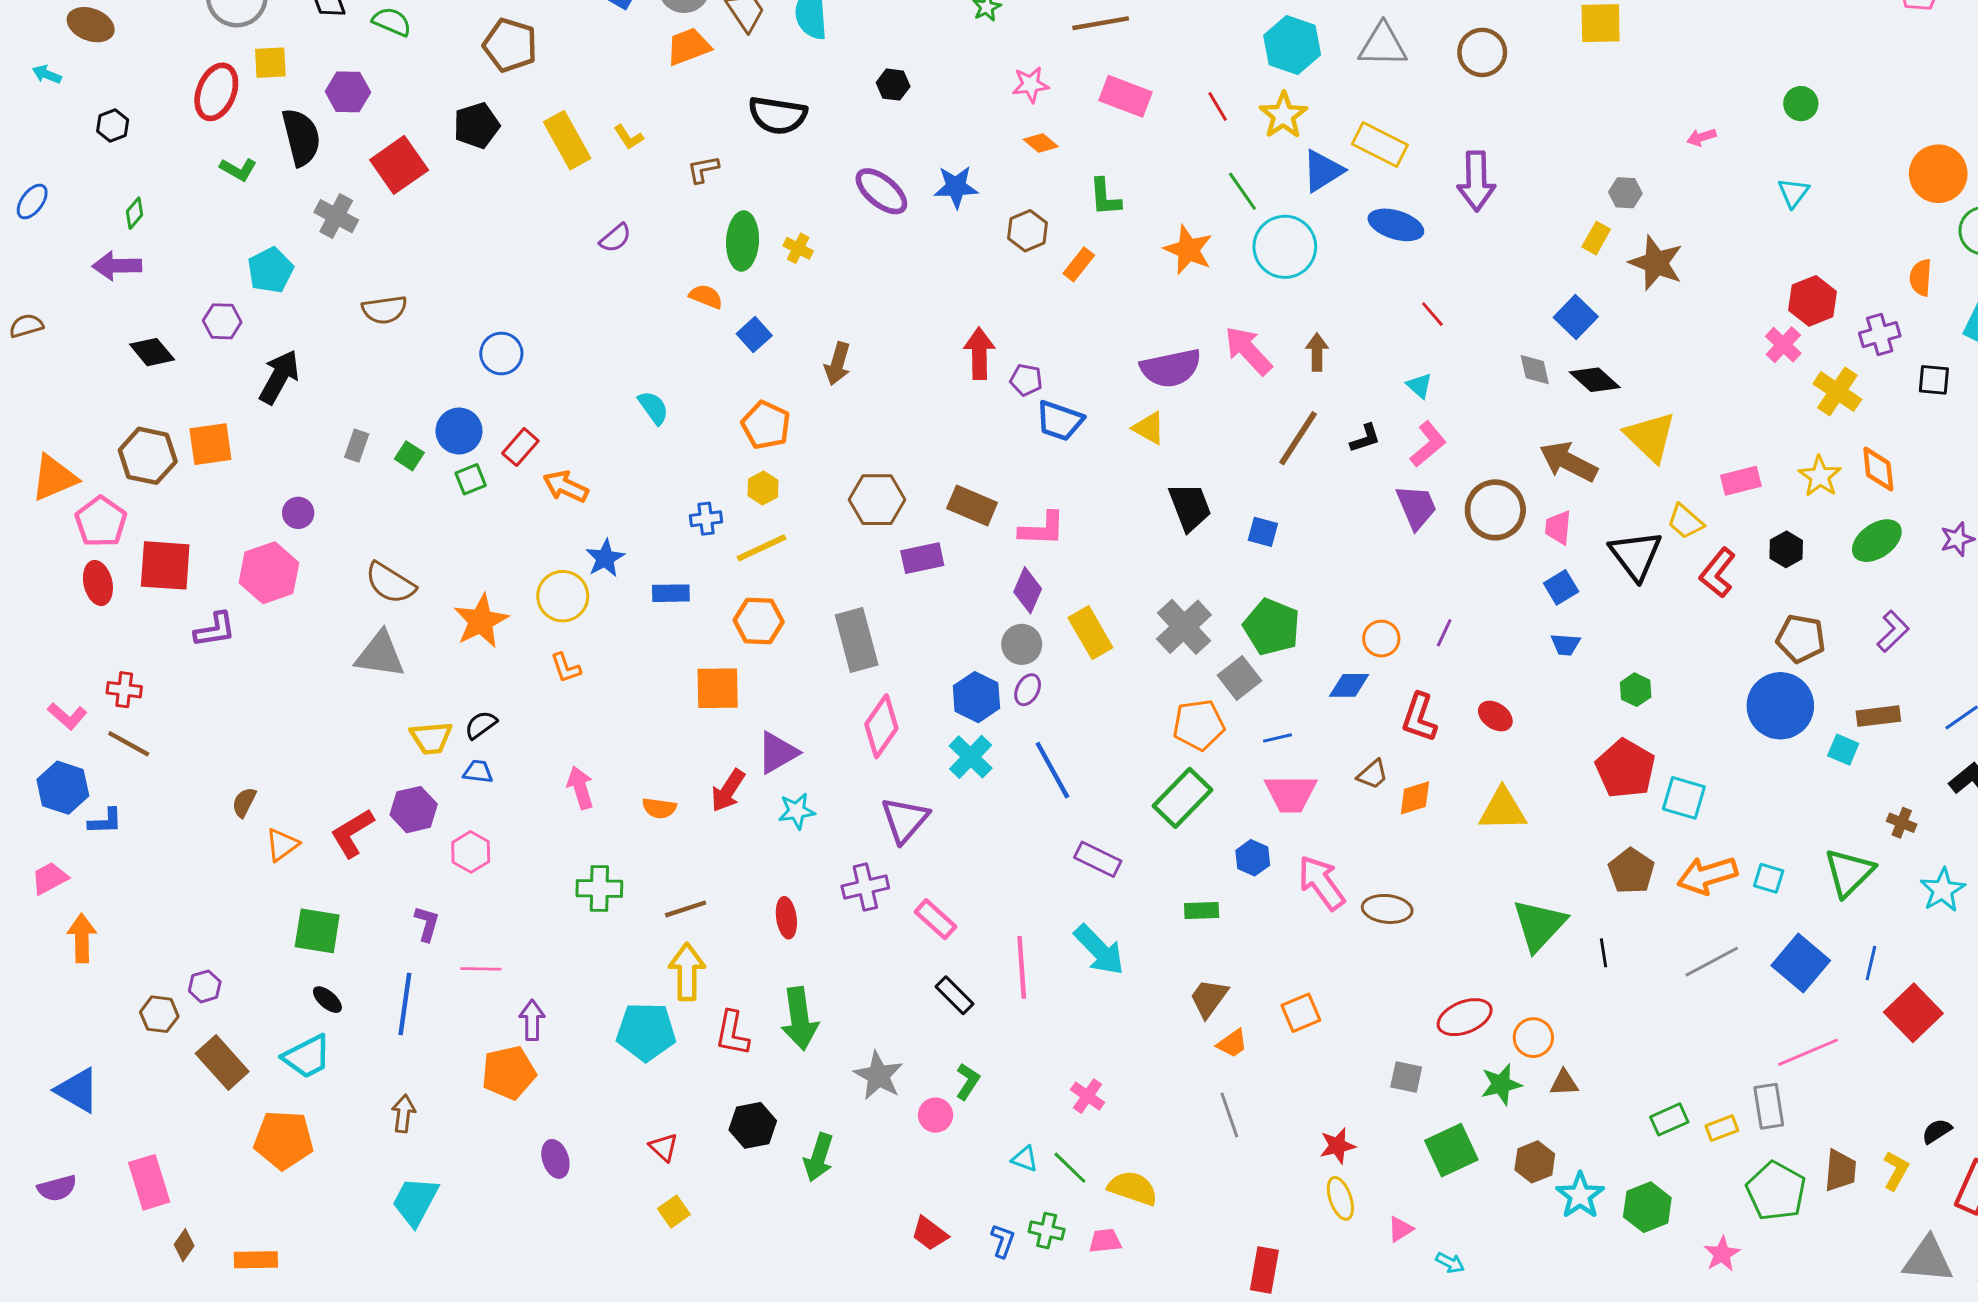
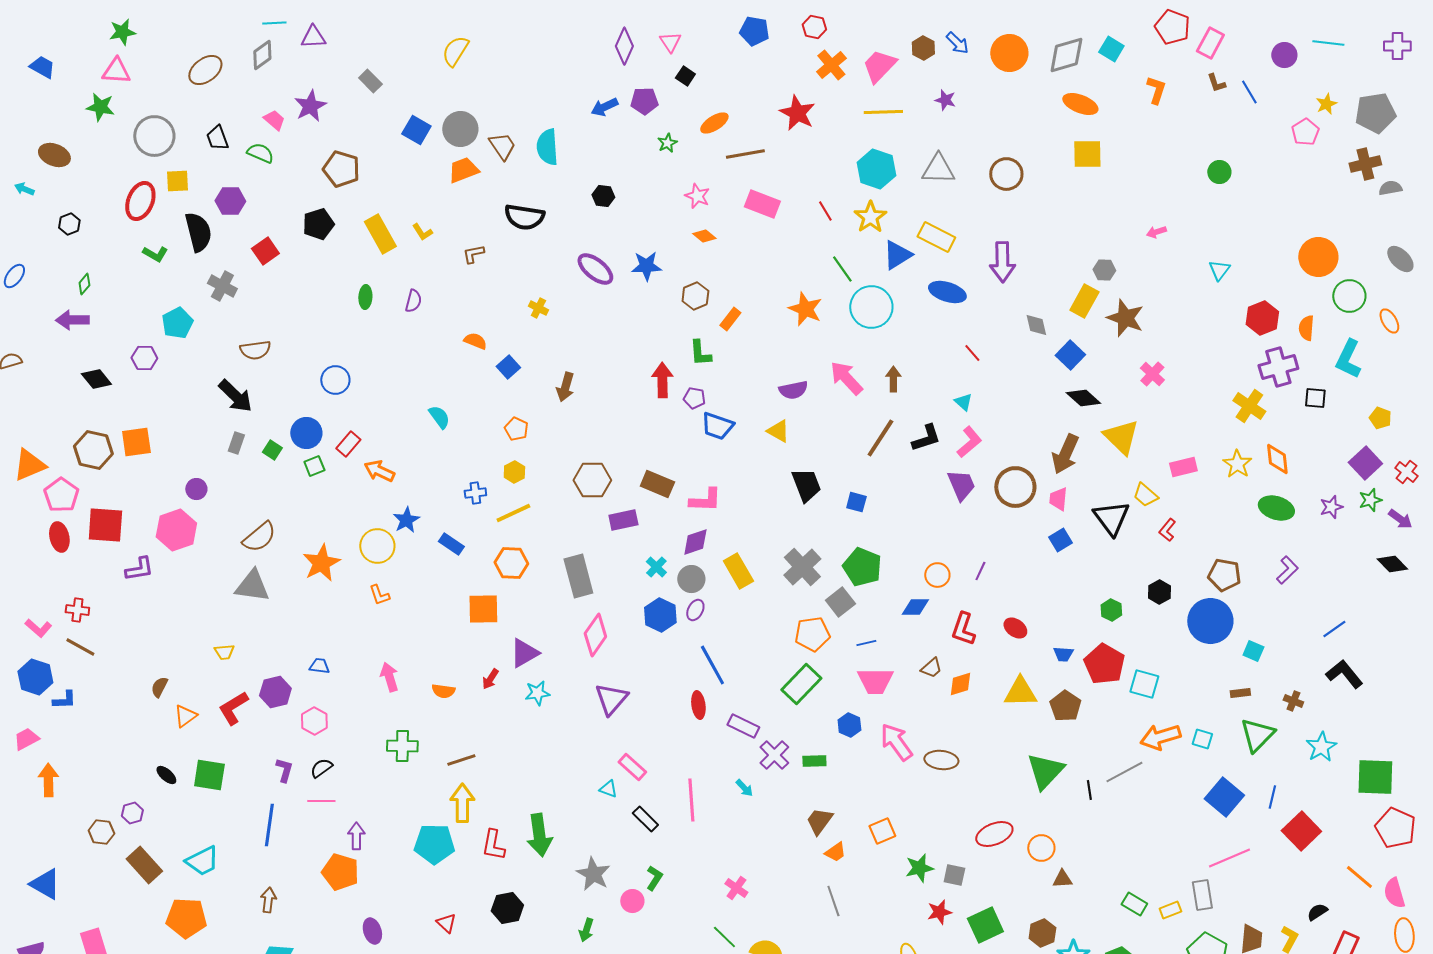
pink star: (1030, 85) -> (697, 196), turned 30
green circle: (1801, 104) -> (1219, 172), moved
red square: (399, 165) -> (265, 251), size x0.7
green L-shape: (1105, 197) -> (700, 353), moved
purple semicircle: (615, 238) -> (413, 301), turned -35
yellow rectangle: (1596, 238) -> (1084, 301), size x1.5
green ellipse: (743, 241) -> (365, 297), moved, size x0.6
red hexagon: (1813, 301) -> (1262, 318), moved
purple cross: (1880, 335) -> (1278, 367), size x1.4
pink cross: (1783, 345) -> (1152, 374), moved
purple semicircle: (1171, 368) -> (793, 390), size x0.7
gray diamond: (1535, 370) -> (1036, 325), moved
black arrow: (279, 377) -> (235, 396), moved, turned 105
orange pentagon: (766, 425) -> (516, 429), size x0.7
black L-shape: (1365, 438) -> (926, 438), size x1.4
brown arrow: (1568, 462) -> (1065, 454), turned -93
green ellipse: (1877, 541) -> (1276, 508), turned 52
black hexagon: (1786, 549) -> (1159, 592), moved
red L-shape: (1717, 573) -> (1167, 530), size x0.7
brown semicircle: (390, 583) -> (259, 537), turned -72
purple diamond: (1028, 590) -> (695, 542), turned 48
blue rectangle: (671, 593) -> (451, 544), turned 35
blue trapezoid: (1565, 644) -> (1063, 654), moved
brown rectangle: (1878, 716) -> (1240, 693), moved, size x0.7
black semicircle: (481, 725) -> (321, 768), moved
yellow trapezoid: (431, 738) -> (224, 652), moved, size x0.7
cyan cross: (971, 757) -> (656, 567), moved, size x0.7
red arrow: (728, 791) -> (490, 679), size x0.7
brown pentagon: (1631, 871) -> (1065, 706), moved
purple cross: (865, 887) -> (774, 755), moved, turned -32
red ellipse: (786, 918) -> (698, 705), moved
cyan arrow: (1099, 950) -> (744, 788), size x0.5
gray line: (1712, 962) -> (1124, 772), moved
black ellipse: (327, 1000) -> (166, 775), moved
orange pentagon: (509, 1073) -> (340, 872), turned 30
green star: (1501, 1084) -> (919, 868), moved
green rectangle: (1669, 1119) -> (1134, 904), turned 55
red star: (1337, 1146) -> (939, 912), moved
green arrow: (819, 1157) -> (586, 930), moved, size x0.7
cyan triangle: (1025, 1159) -> (608, 789), moved

